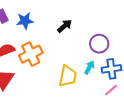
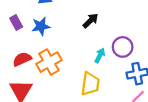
black arrow: (65, 26) -> (90, 21), moved
cyan arrow: (89, 67) -> (100, 55), moved

